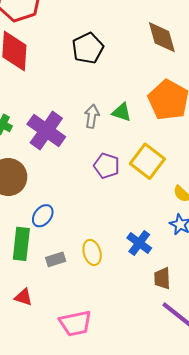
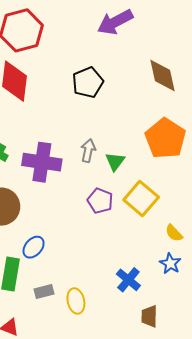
green triangle: (122, 112) -> (115, 161), moved, turned 45
purple cross: (46, 130) -> (42, 162), turned -30
yellow ellipse: (92, 252) -> (76, 301), moved

